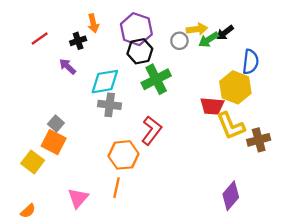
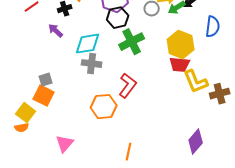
yellow hexagon: (235, 87) -> (181, 45), moved
gray square: (56, 124) -> (46, 80), turned 32
orange line: (117, 188) -> (129, 152), moved
orange semicircle: (28, 211) -> (22, 128), moved, turned 32

